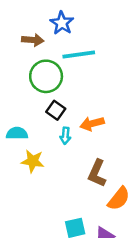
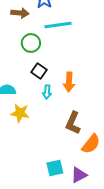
green circle: (46, 76) -> (31, 43), size x0.7
orange arrow: (92, 124) -> (69, 82), turned -72

